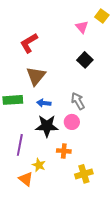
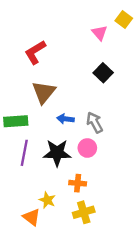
blue arrow: (44, 103) -> (65, 119), moved
purple line: (20, 145) -> (24, 153), moved
yellow cross: (84, 174) -> (84, 212), moved

